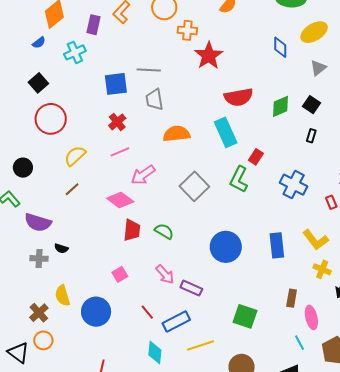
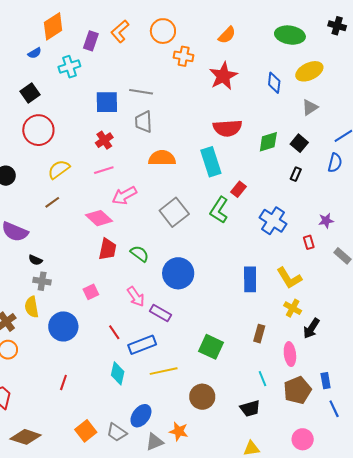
red star: (209, 56) -> (223, 76), moved
blue circle: (226, 247) -> (178, 273), moved
gray cross: (39, 258) -> (42, 281), moved
pink ellipse: (311, 317) -> (290, 354), moved

